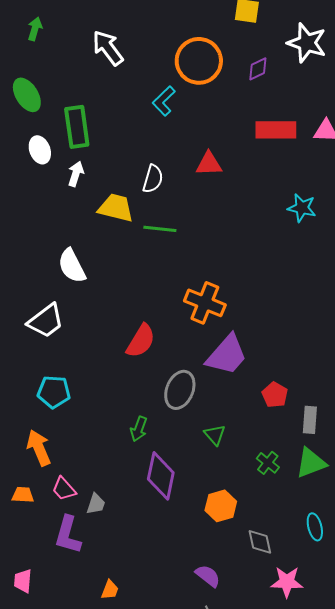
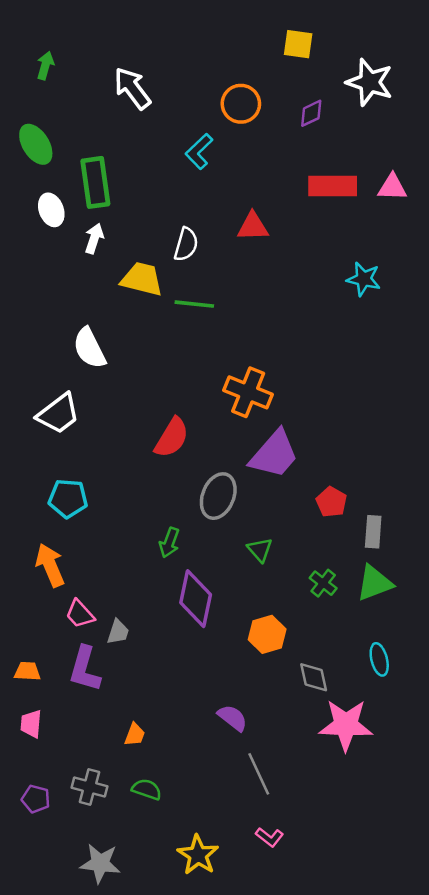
orange circle: (199, 61) -> (241, 104), size x0.7
orange trapezoid: (23, 495) -> (27, 671), moved
purple semicircle: (208, 576) -> (233, 718), moved
pink star: (287, 582) -> (346, 725), size x1.4

